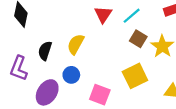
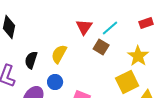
brown square: (138, 39) -> (101, 47), moved
yellow square: (135, 76) -> (127, 82), moved

